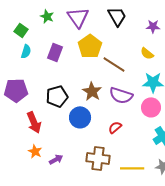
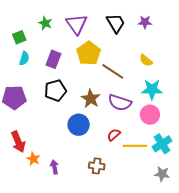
purple star: (153, 26) -> (145, 22), moved
green square: (21, 30) -> (19, 37), turned 32
black pentagon: (57, 96) -> (55, 91), moved
red arrow: (34, 122) -> (18, 142), moved
brown cross: (98, 158) -> (97, 166), size x0.7
purple arrow: (56, 159) -> (54, 167), turned -72
yellow line: (132, 168) -> (135, 146), moved

